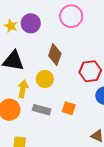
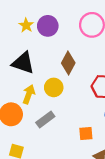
orange square: (69, 108) -> (86, 133), moved, turned -32
gray rectangle: (42, 110) -> (45, 120), turned -60

